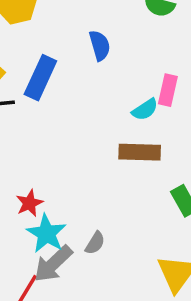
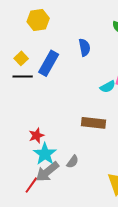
brown rectangle: (140, 152) -> (94, 123), moved

